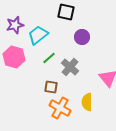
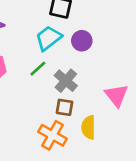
cyan trapezoid: (38, 35) -> (48, 38), moved
brown square: (51, 87) -> (64, 107), moved

